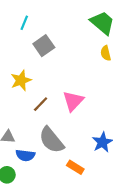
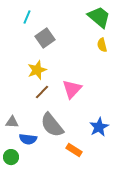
yellow star: (21, 80) -> (37, 70), moved

